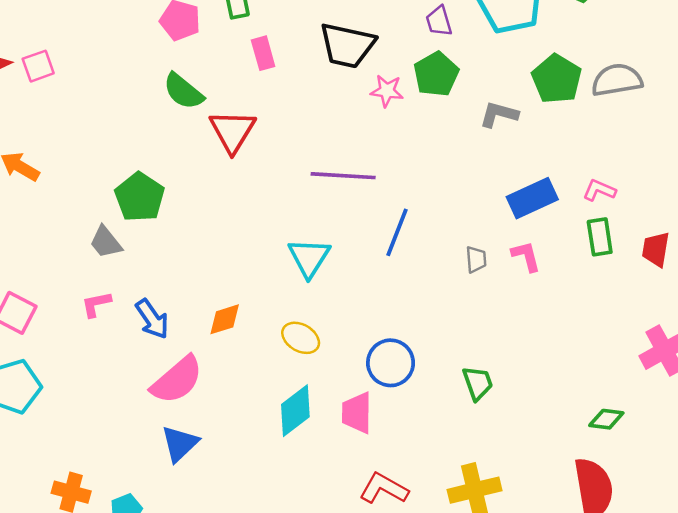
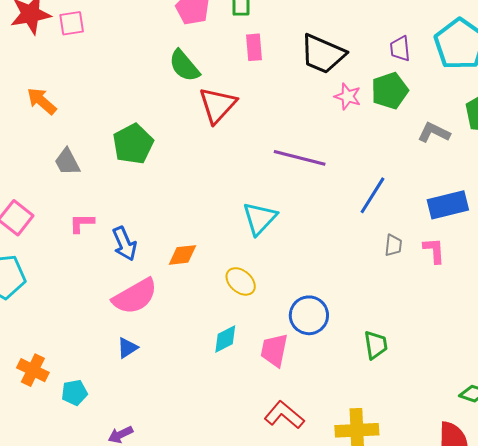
blue line: (397, 232) -> (372, 195), moved
gray trapezoid: (106, 242) -> (67, 162), moved
cyan diamond: (295, 411) -> (225, 339), size x0.7
blue triangle: (180, 444) -> (127, 348), size x0.7

